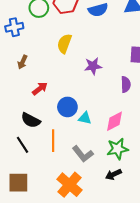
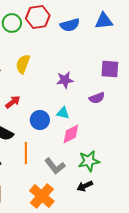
yellow semicircle: (64, 44) -> (23, 64), moved
purple semicircle: (126, 84) -> (97, 98), turned 70
cyan triangle: (85, 118) -> (63, 113), moved
pink diamond: (114, 121) -> (71, 134), moved

